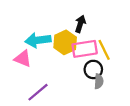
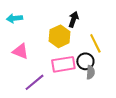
cyan arrow: (38, 40) -> (14, 18), moved, size x0.7
pink rectangle: (85, 49) -> (63, 64), moved

